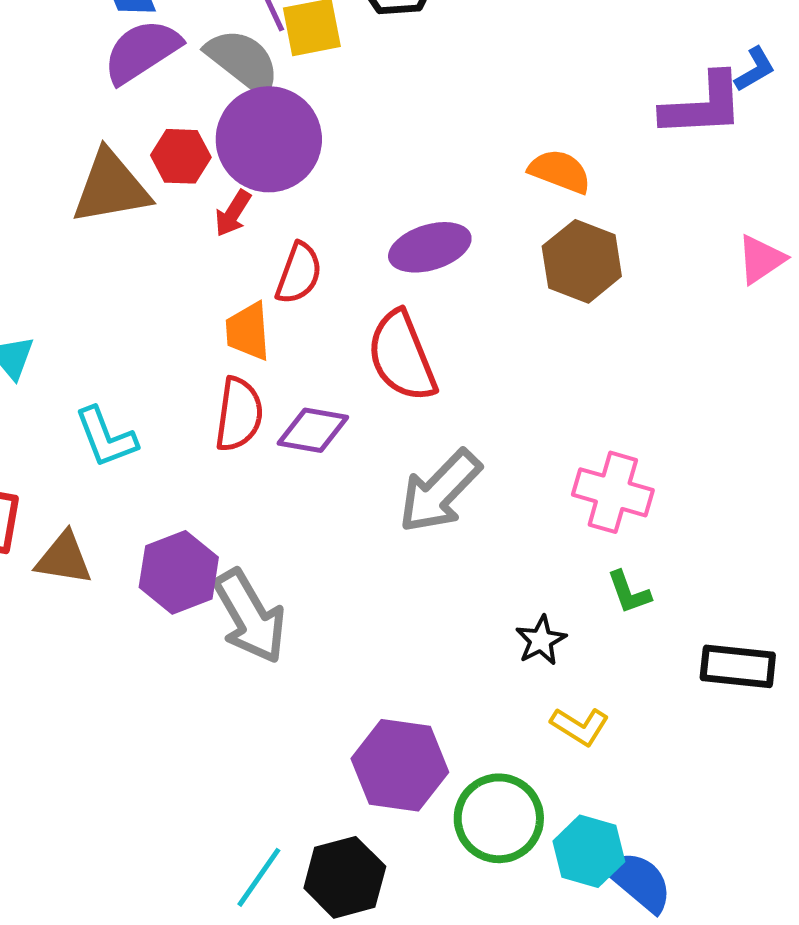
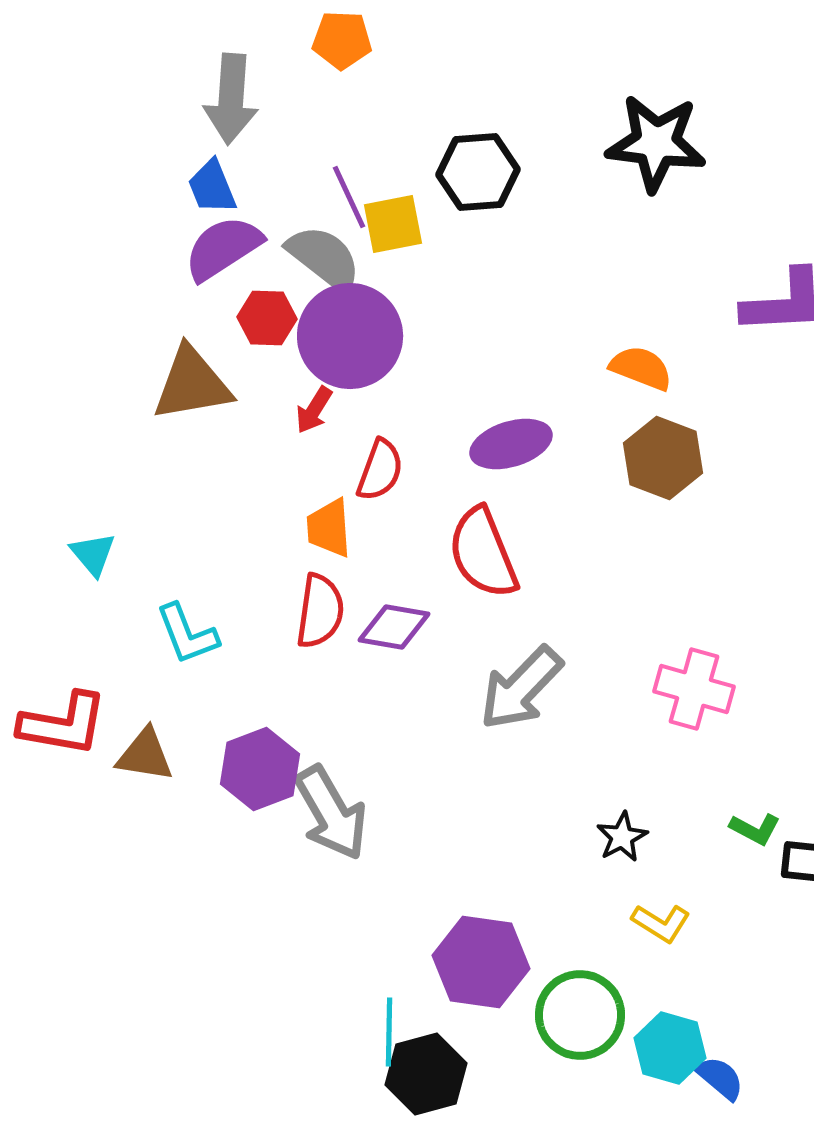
red hexagon: (181, 156) -> (267, 318), moved
green L-shape: (629, 592) -> (755, 829), moved, turned -42
cyan line: (259, 877) -> (389, 1032), moved, turned -34
blue semicircle: (639, 881) -> (720, 1078), size x0.7

